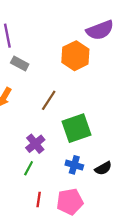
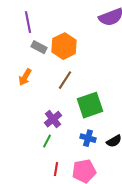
orange hexagon: (75, 56) -> (64, 46), moved

